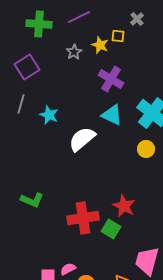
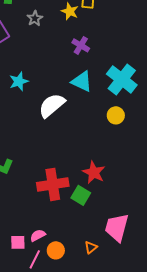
gray star: (74, 52) -> (35, 18), moved
purple cross: (111, 79) -> (81, 45), size x0.7
cyan star: (49, 115) -> (19, 81), turned 30

